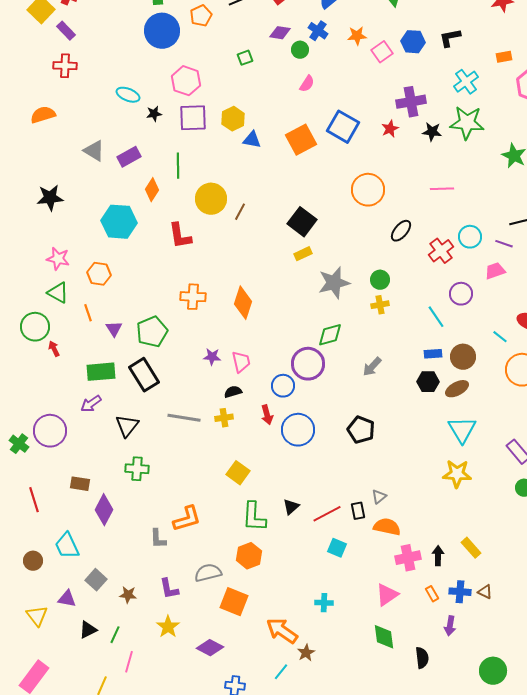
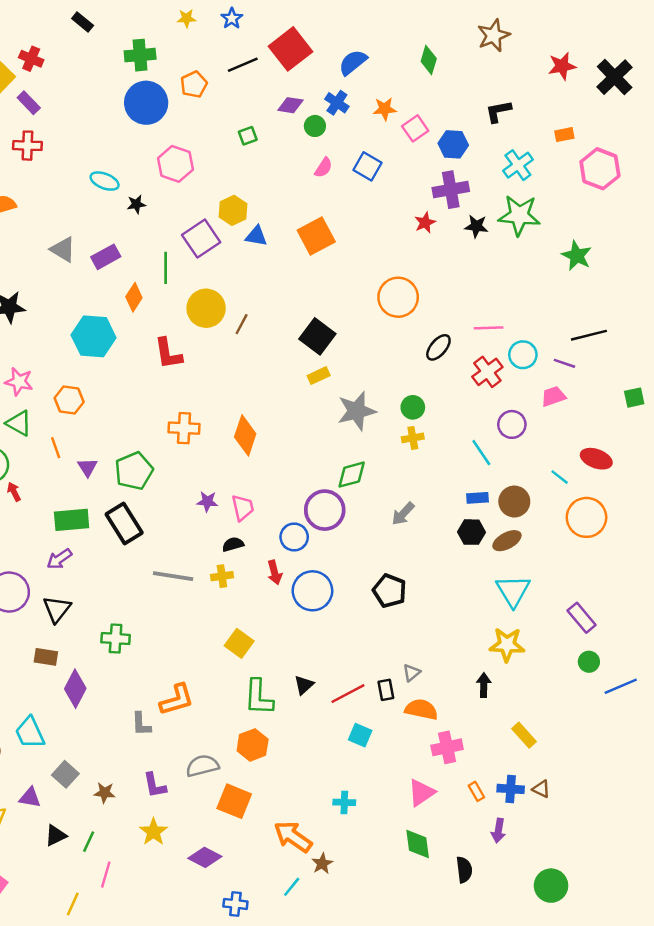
blue hexagon: (413, 42) -> (453, 144), moved
purple square: (193, 118) -> (201, 239), moved, turned -32
blue square: (343, 127) -> (368, 166), moved, size x0.7
pink line: (442, 189) -> (489, 328), moved
black triangle: (127, 426) -> (57, 609), moved
black arrow: (438, 556) -> (484, 685), moved

